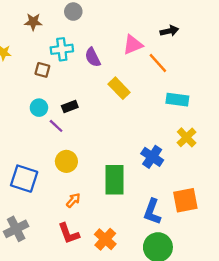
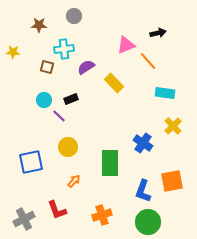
purple semicircle: (93, 57) -> (86, 67), moved, turned 84
blue square: (24, 179) -> (31, 162), turned -30
gray cross: (16, 229) -> (24, 219), moved
red L-shape: (69, 233) -> (57, 210), moved
orange cross: (105, 239) -> (102, 215), turned 30

